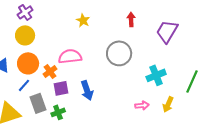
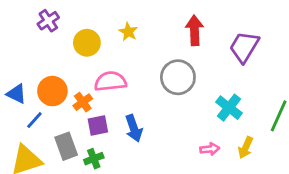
red arrow: (131, 19) -> (195, 30), size x1.5
yellow circle: (25, 35) -> (87, 43), moved
cyan cross: (156, 75) -> (229, 108), turned -30
blue line: (24, 85) -> (34, 120), moved

